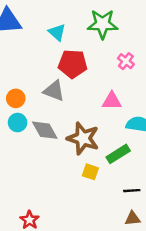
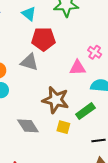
pink cross: (126, 61) -> (95, 52), moved
gray diamond: (45, 130) -> (28, 126), moved

